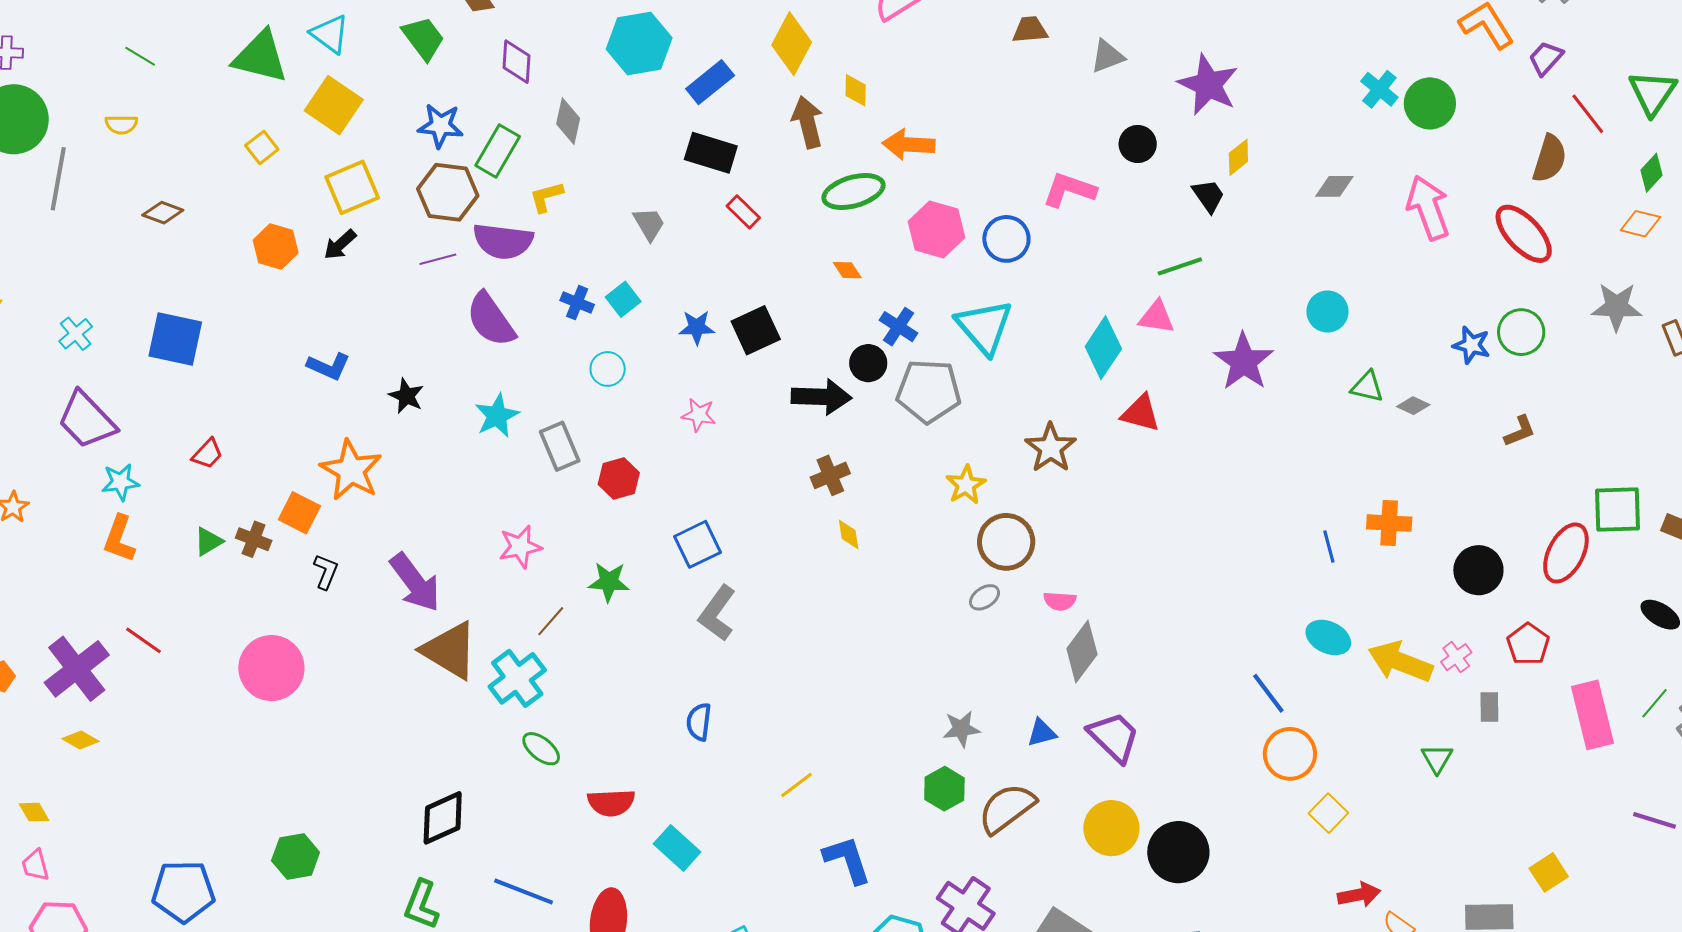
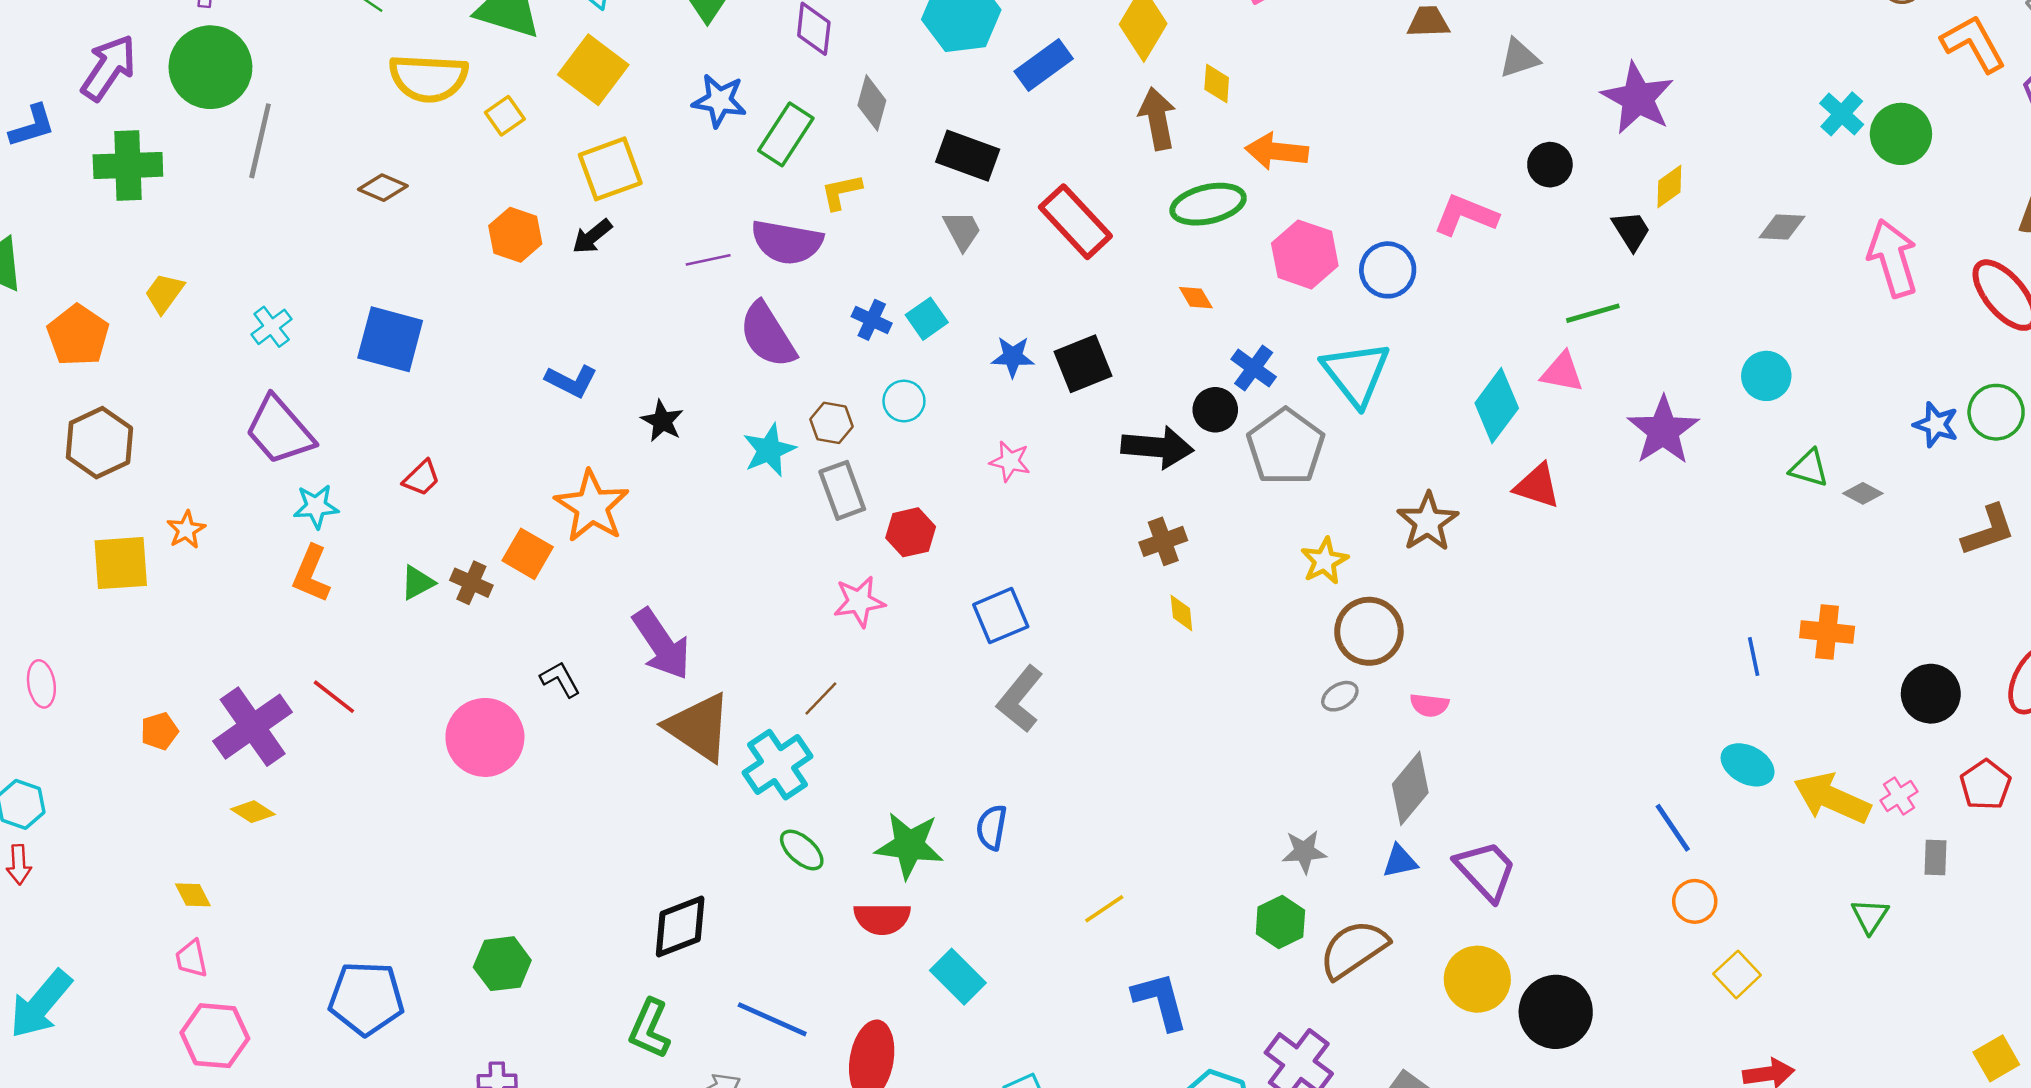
yellow semicircle: (121, 125) -> (428, 78), moved, size x2.0
black rectangle: (711, 153) -> (968, 156), moved
brown hexagon: (448, 192) -> (832, 423), moved, size x0.6
red rectangle: (743, 212) -> (1075, 222), size x1.8
gray pentagon: (929, 391) -> (1286, 447), turned 30
brown L-shape: (1520, 431) -> (1988, 530), size x1.4
pink star: (520, 547) -> (859, 602), moved
black L-shape: (326, 572) -> (560, 679), moved, turned -54
green star: (609, 582) -> (909, 845), moved, size x1.4
gray diamond: (1082, 651) -> (1410, 788), moved
orange circle: (1290, 754) -> (1695, 901), size x0.7

